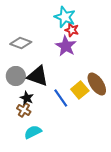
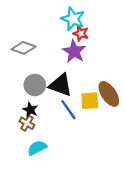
gray circle: (16, 76) -> (35, 85), moved
black triangle: (38, 76) -> (61, 85), moved
yellow square: (80, 90) -> (90, 101), turned 36

